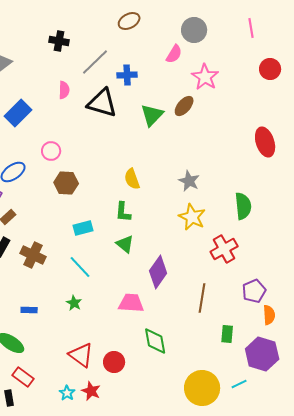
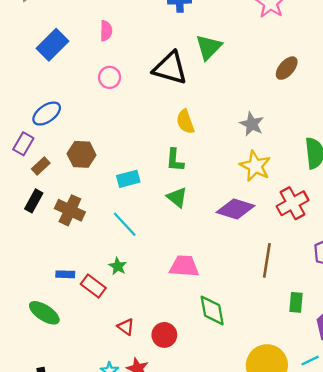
pink semicircle: (64, 90) -> (106, 31), moved
black triangle: (102, 103) -> (170, 68), moved
brown ellipse: (184, 106) -> (287, 68), moved
pink circle: (51, 151) -> (110, 77), moved
brown hexagon: (66, 183) -> (82, 154), moved
purple diamond: (158, 272) -> (235, 209), moved, turned 72
red triangle: (81, 355) -> (126, 327), size x0.6
red rectangle: (23, 377) -> (93, 286), moved

